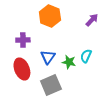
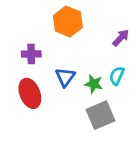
purple arrow: (92, 20) -> (121, 38), moved
gray square: (51, 85) -> (100, 115), moved

